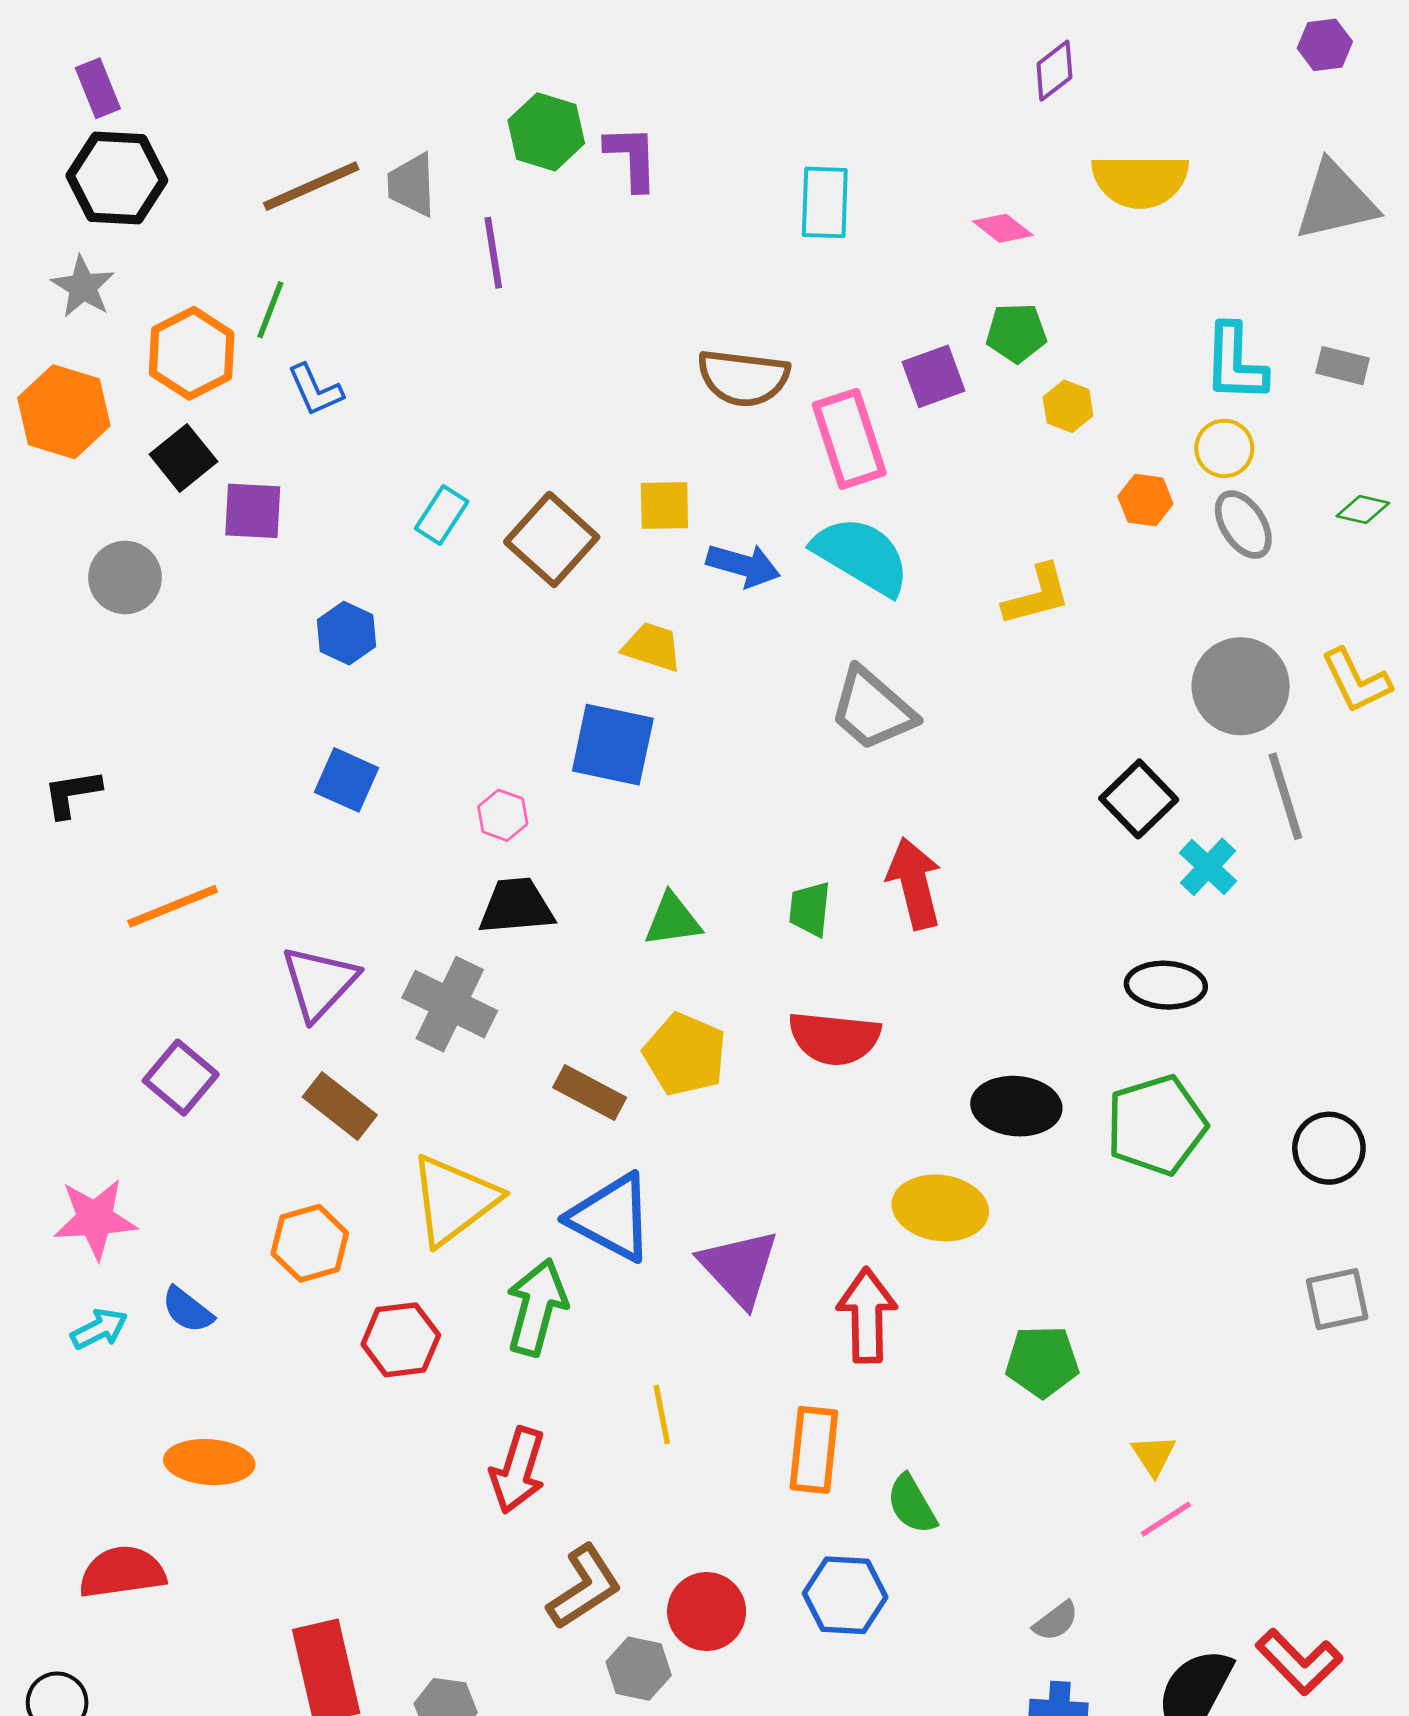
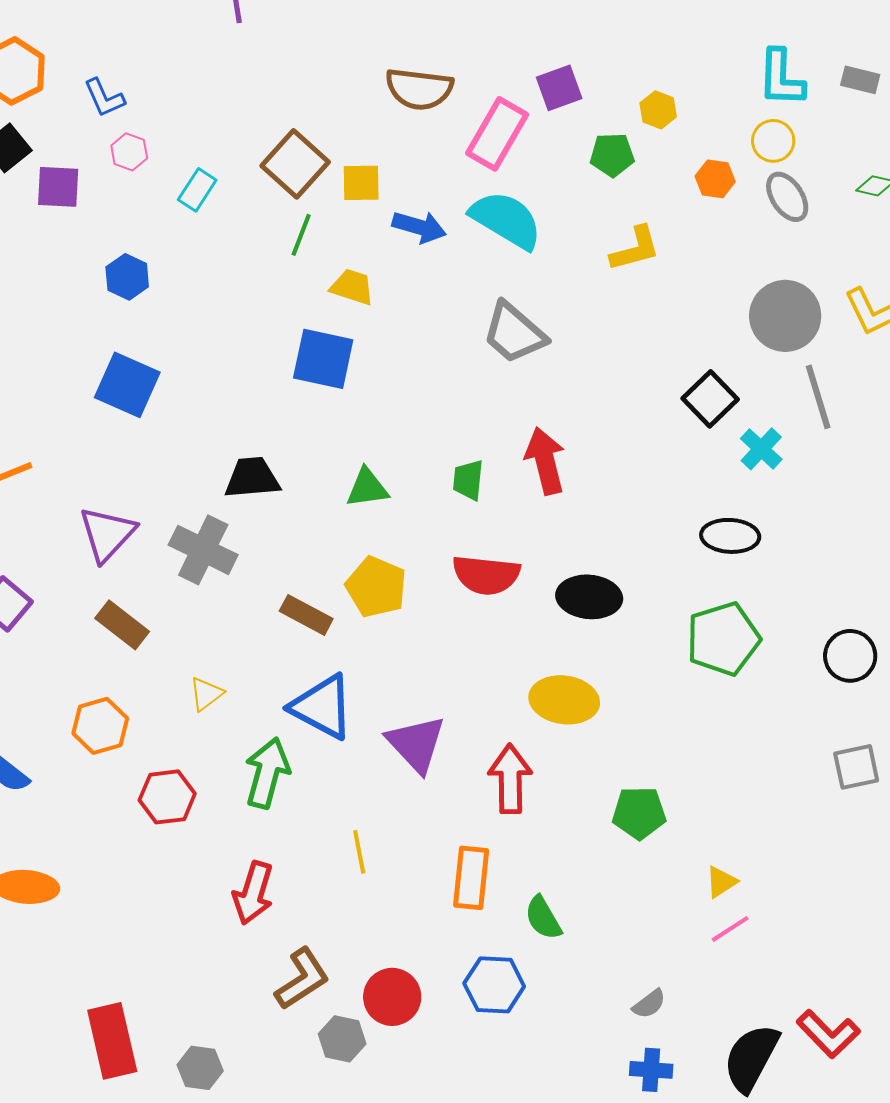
green line: (270, 310) -> (301, 235), moved
green pentagon: (1016, 333) -> (612, 155), moved
pink rectangle: (849, 439) -> (497, 134), turned 48
brown square: (552, 539) -> (295, 164), moved
blue square: (346, 780) -> (127, 385), size x1.4
pink hexagon: (503, 815) -> (129, 152), moved
black ellipse: (1016, 1106) -> (589, 597), moved
yellow triangle: (454, 1200) -> (206, 694), size x0.5
yellow triangle: (1154, 1455) -> (721, 882), turned 30

